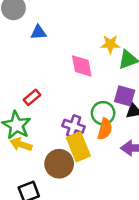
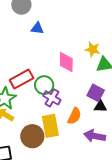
red rectangle: (32, 97) -> (22, 79), size x1.6
green circle: (103, 113) -> (44, 85), moved
purple cross: (74, 126) -> (52, 98), moved

